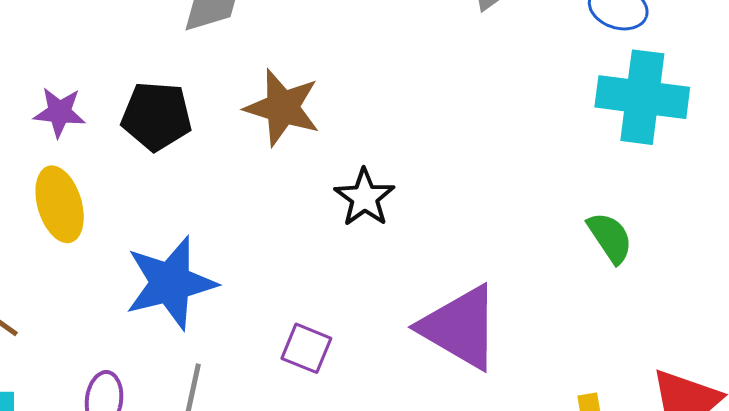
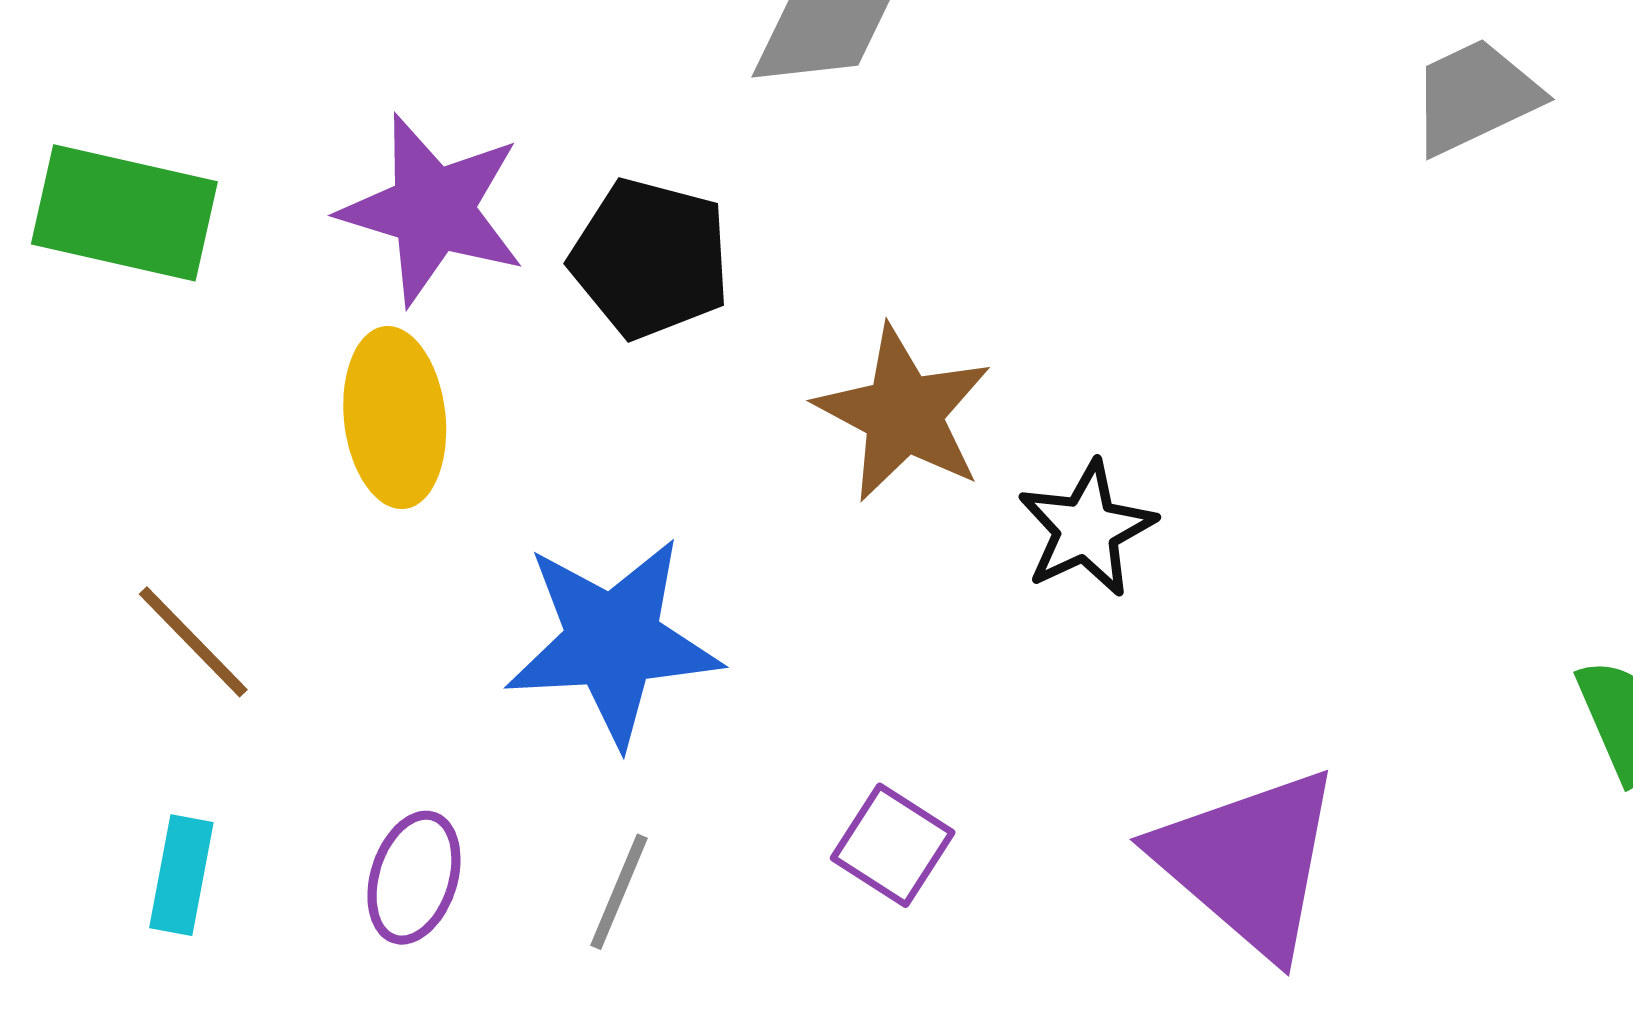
brown star: (282, 108) -> (903, 414), moved
purple star: (59, 112) -> (433, 210), size x1.6

